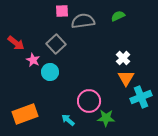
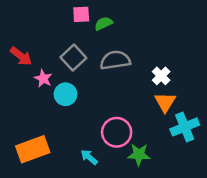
green semicircle: (118, 16) -> (104, 23), moved
gray semicircle: (83, 21) -> (115, 60), moved

